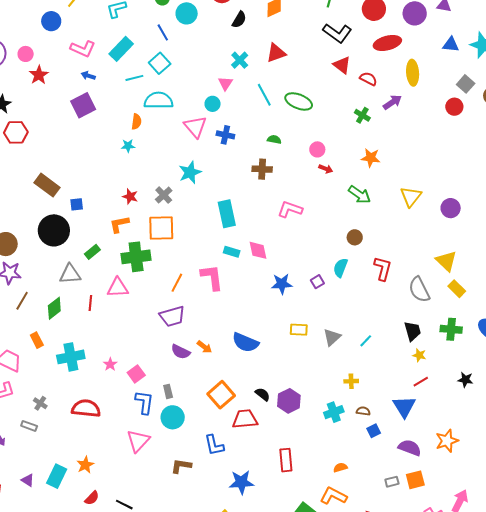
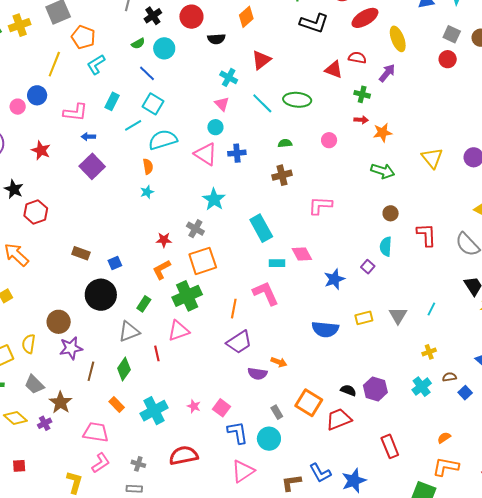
black semicircle: (239, 20) -> (216, 39), turned 72
cyan rectangle: (121, 49) -> (112, 101), size x0.7
pink circle: (26, 54) -> (18, 107), moved
red triangle: (342, 65) -> (334, 70), moved
red arrow: (326, 169) -> (361, 120), moved
brown rectangle: (47, 185) -> (81, 253), size x0.7
blue semicircle: (245, 342) -> (325, 329), moved
gray rectangle: (168, 391) -> (277, 412), moved
pink triangle: (138, 441) -> (243, 471), turned 30
blue L-shape: (214, 445) -> (320, 473), moved

